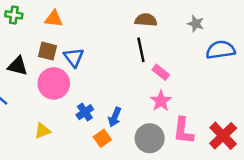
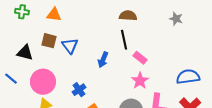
gray star: (196, 24) -> (176, 19), moved
blue semicircle: (221, 50) -> (188, 77), moved
pink circle: (54, 83) -> (43, 82), moved
blue arrow: (115, 117) -> (103, 60), moved

